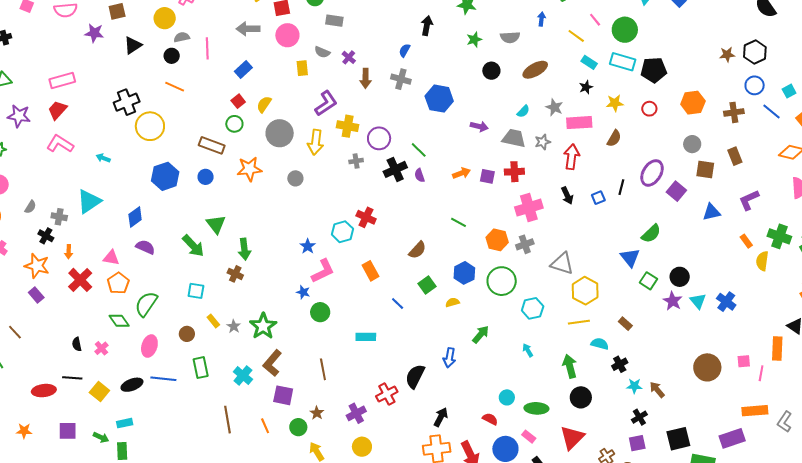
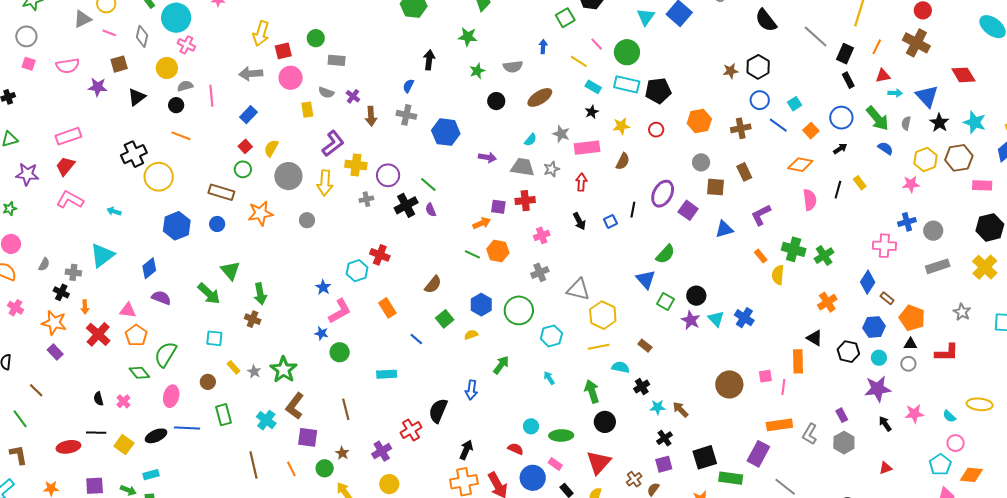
red arrow: (572, 157) -> (581, 182), size x0.7
orange arrow: (461, 173) -> (482, 223), moved
pink cross: (529, 208) -> (542, 235), size x0.6
orange hexagon: (497, 240) -> (498, 251), moved
purple rectangle: (732, 438) -> (758, 454), turned -40

